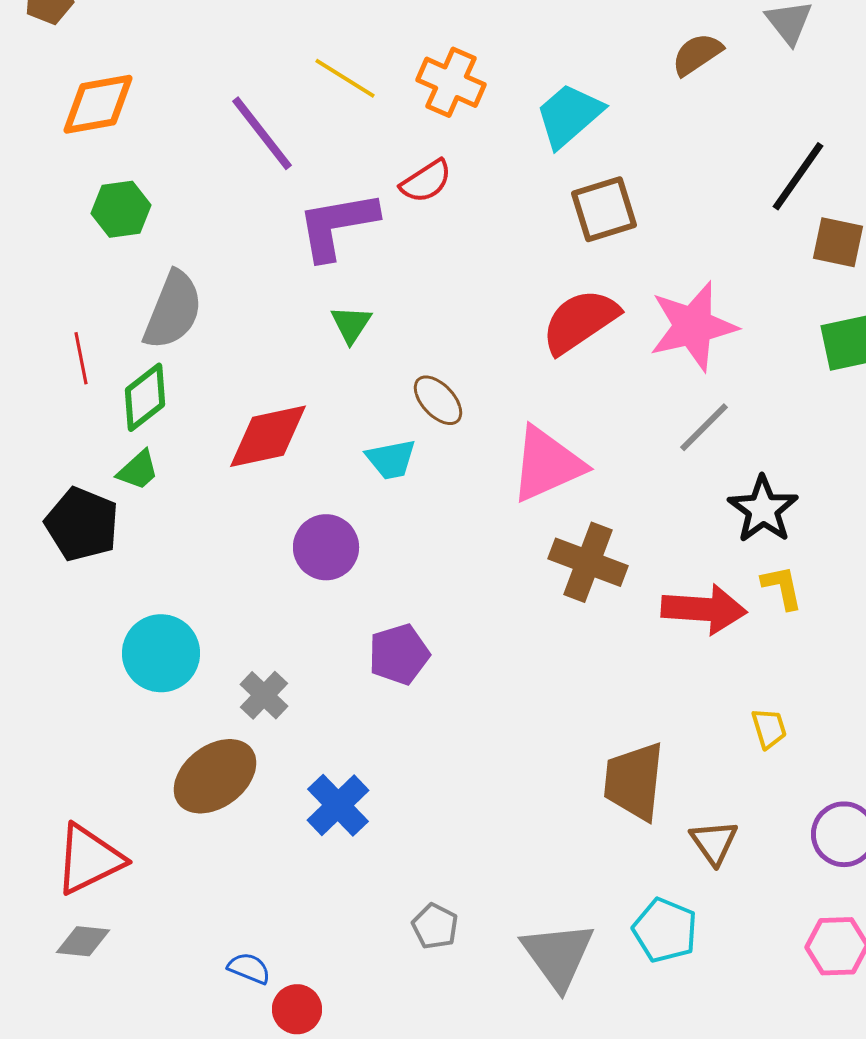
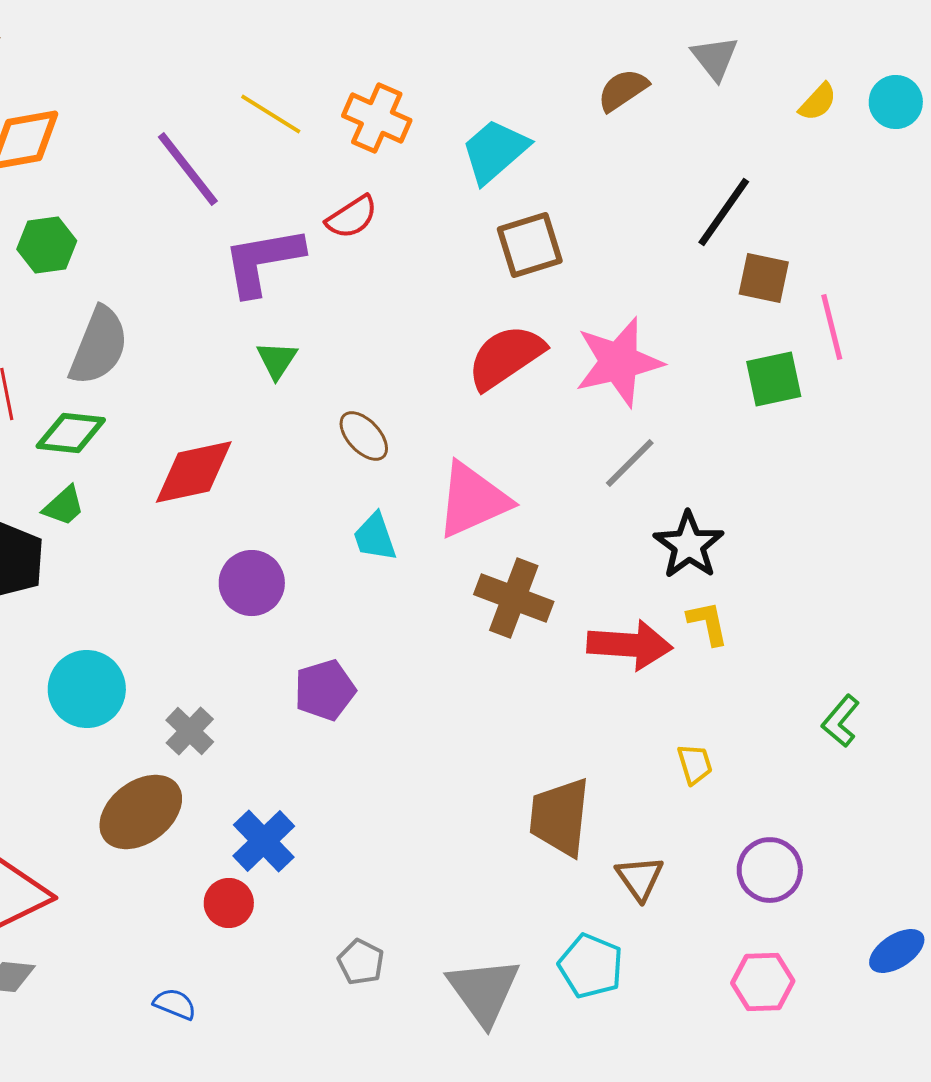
green diamond: (145, 397) -> (71, 433), turned 44
cyan trapezoid: (391, 459) -> (375, 537), moved, turned 82
red circle: (297, 1009) -> (229, 903), moved

